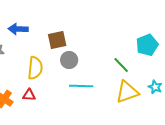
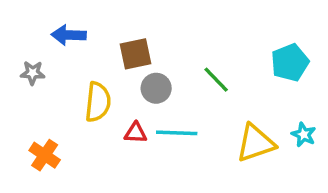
green line: (121, 65) -> (216, 80), moved
red triangle: (29, 95) -> (136, 133), moved

